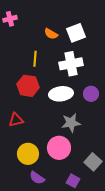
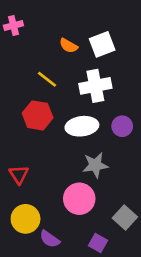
yellow line: (35, 59) -> (47, 79), turned -56
red triangle: (16, 120) -> (19, 175), moved, turned -49
yellow circle: (28, 154) -> (26, 219), moved

